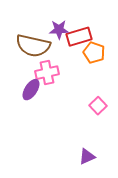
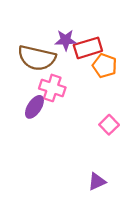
pink cross: (47, 73) -> (52, 88), turned 30

